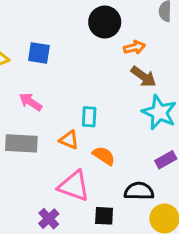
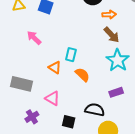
gray rectangle: (21, 143) -> (21, 84), moved
orange semicircle: (104, 156) -> (82, 75), moved
pink triangle: (74, 186) -> (52, 98), size x0.7

